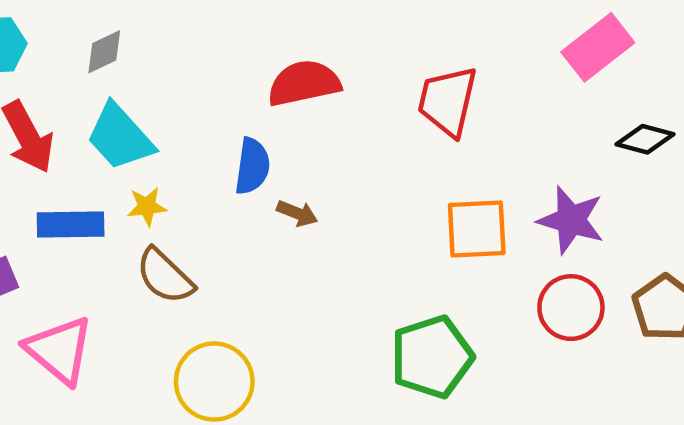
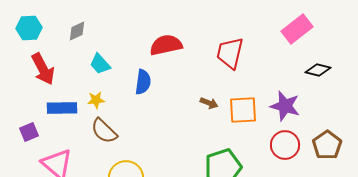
cyan trapezoid: (120, 137) -> (100, 64), moved, size x0.7
brown arrow: (297, 213) -> (209, 103), moved

